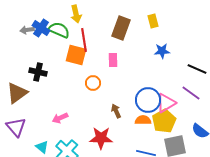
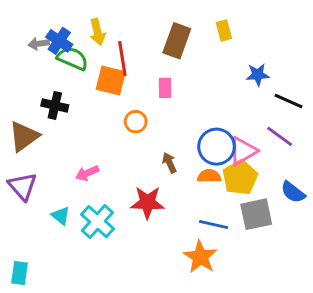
yellow arrow: (76, 14) -> (97, 32), moved
green semicircle: (59, 30) -> (72, 58), moved
blue star: (162, 51) -> (258, 75), moved

